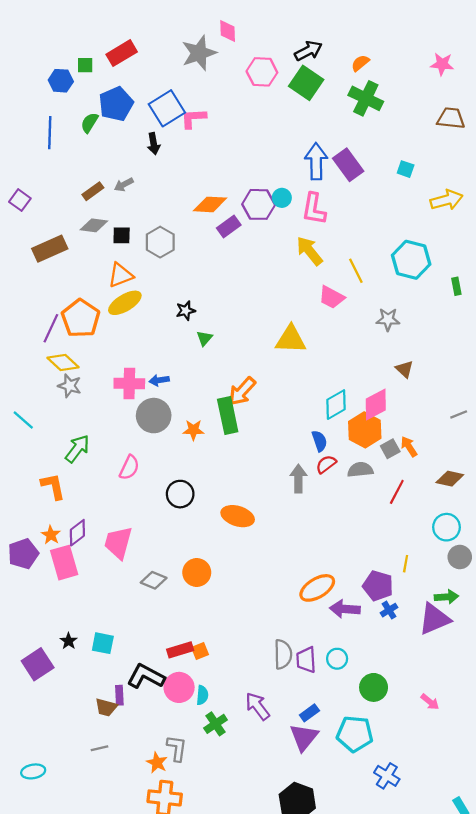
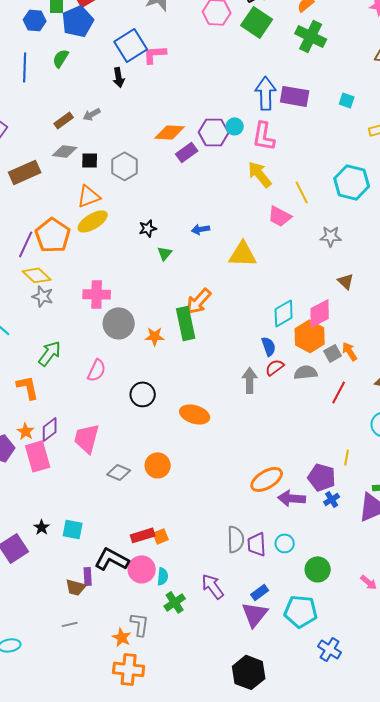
blue pentagon: (116, 104) -> (78, 21), moved
purple rectangle: (348, 165) -> (295, 96), turned -44
blue arrow: (159, 380) -> (201, 229), moved

